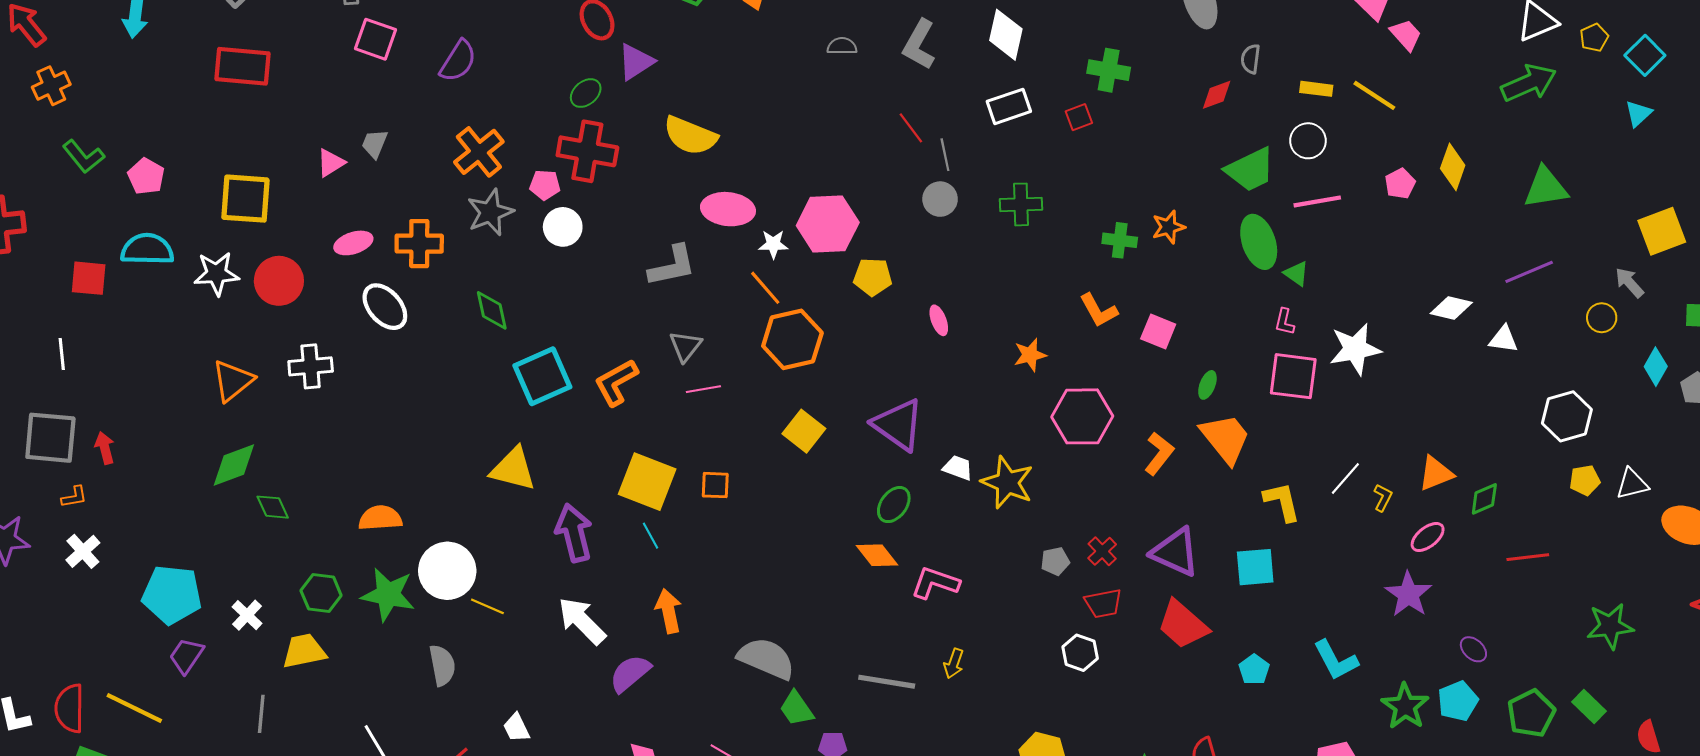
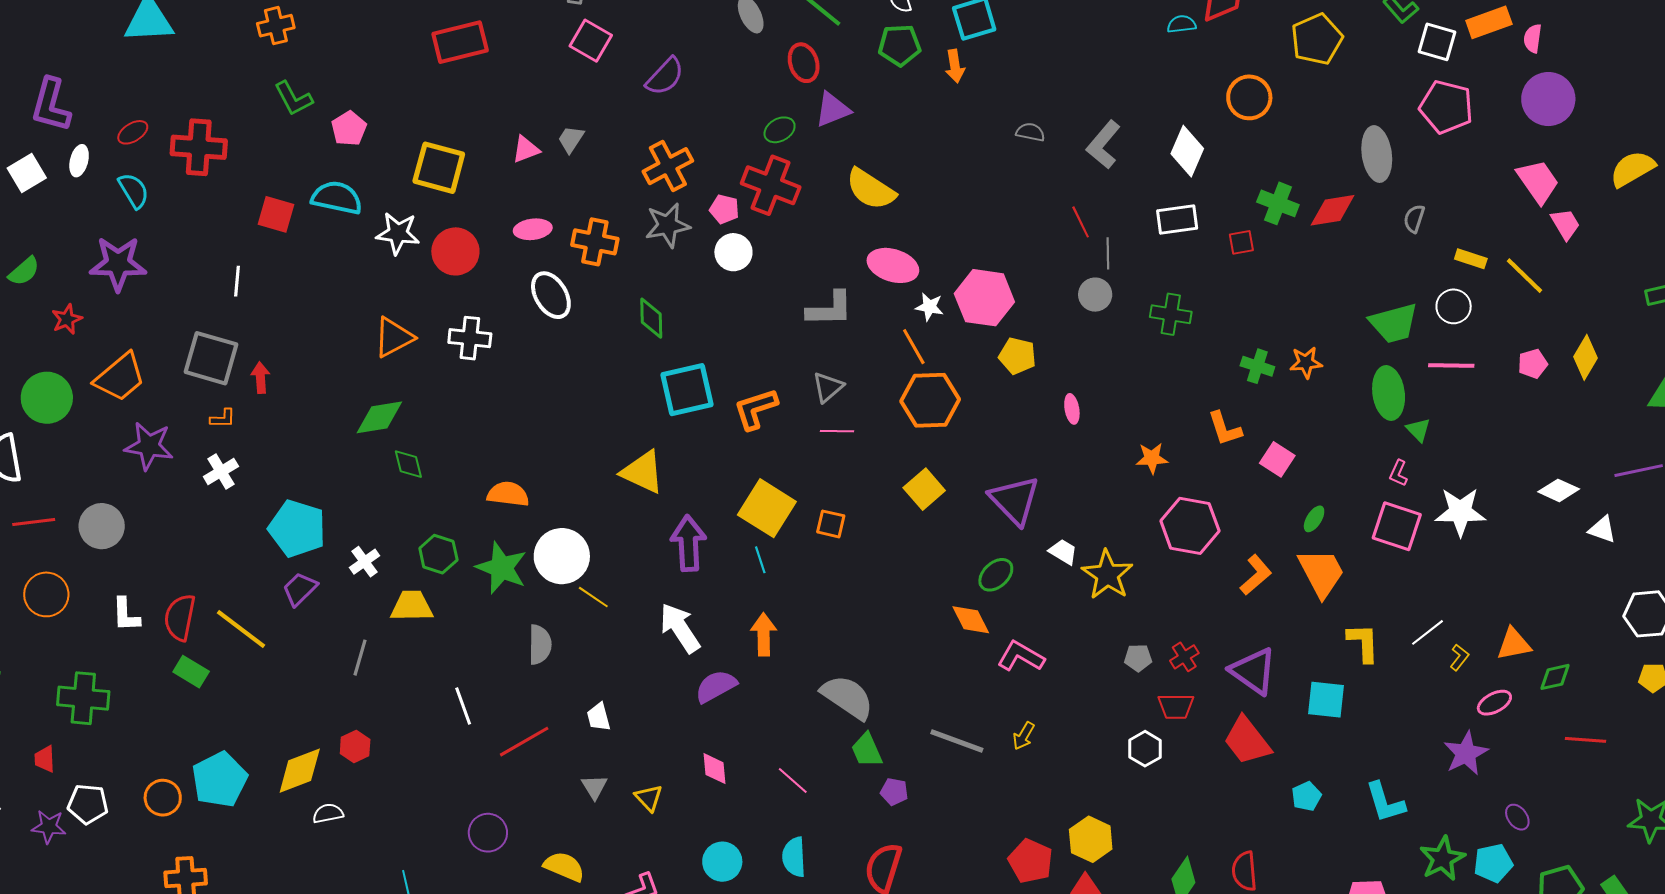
red rectangle: (242, 66) -> (460, 42), turned -30
red diamond: (1217, 95) -> (1333, 210), moved, size x1.4

